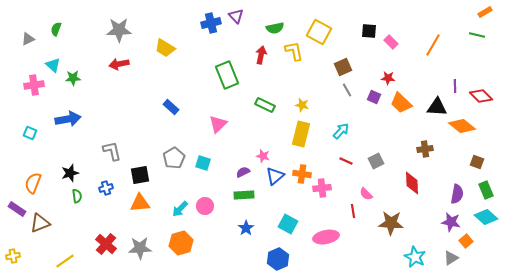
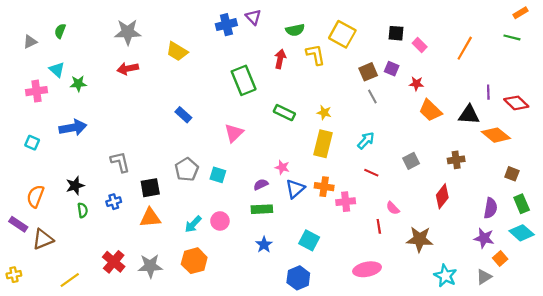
purple square: (374, 97) -> (392, 69), moved
gray square: (376, 161) -> (411, 161), moved
red diamond: (412, 183) -> (442, 196), turned 40
pink ellipse: (326, 237) -> (367, 269), moved

